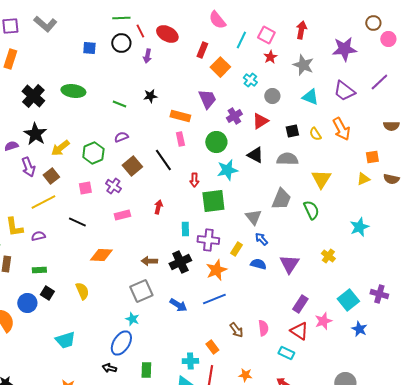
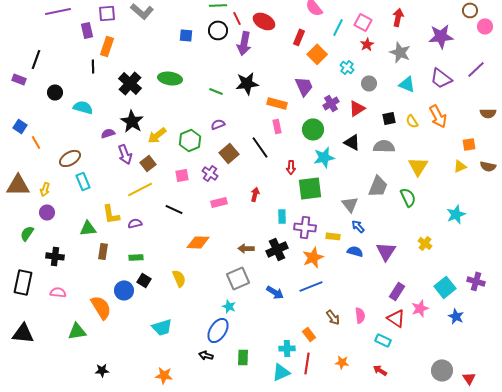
purple arrow: (147, 56) -> (244, 43), size x1.6
black star: (150, 96) -> (247, 83), size x1.6
yellow rectangle: (236, 249) -> (333, 236), turned 64

